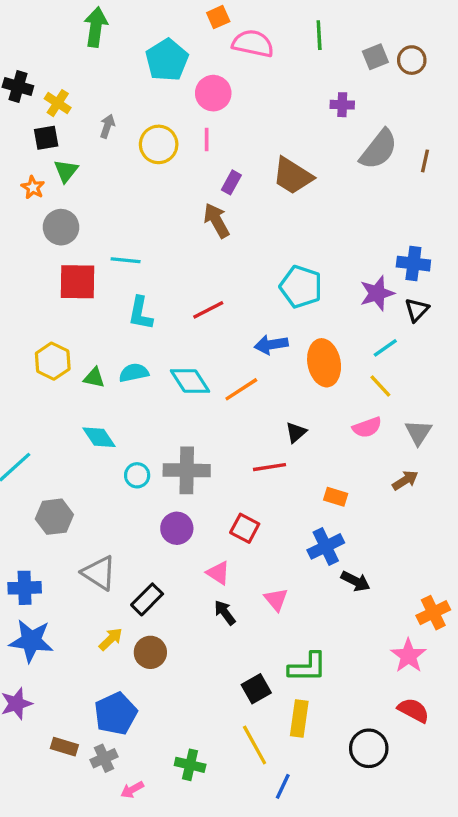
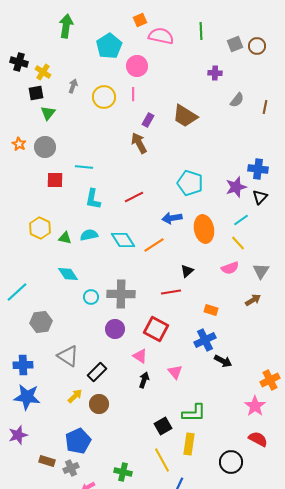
gray semicircle: (379, 149) -> (237, 100), size x0.6
orange star: (33, 187) -> (19, 144), moved
red square: (78, 282) -> (55, 180), size x0.7
red square: (245, 528) -> (156, 329), size x1.4
black arrow: (225, 613) -> (144, 380), turned 56

